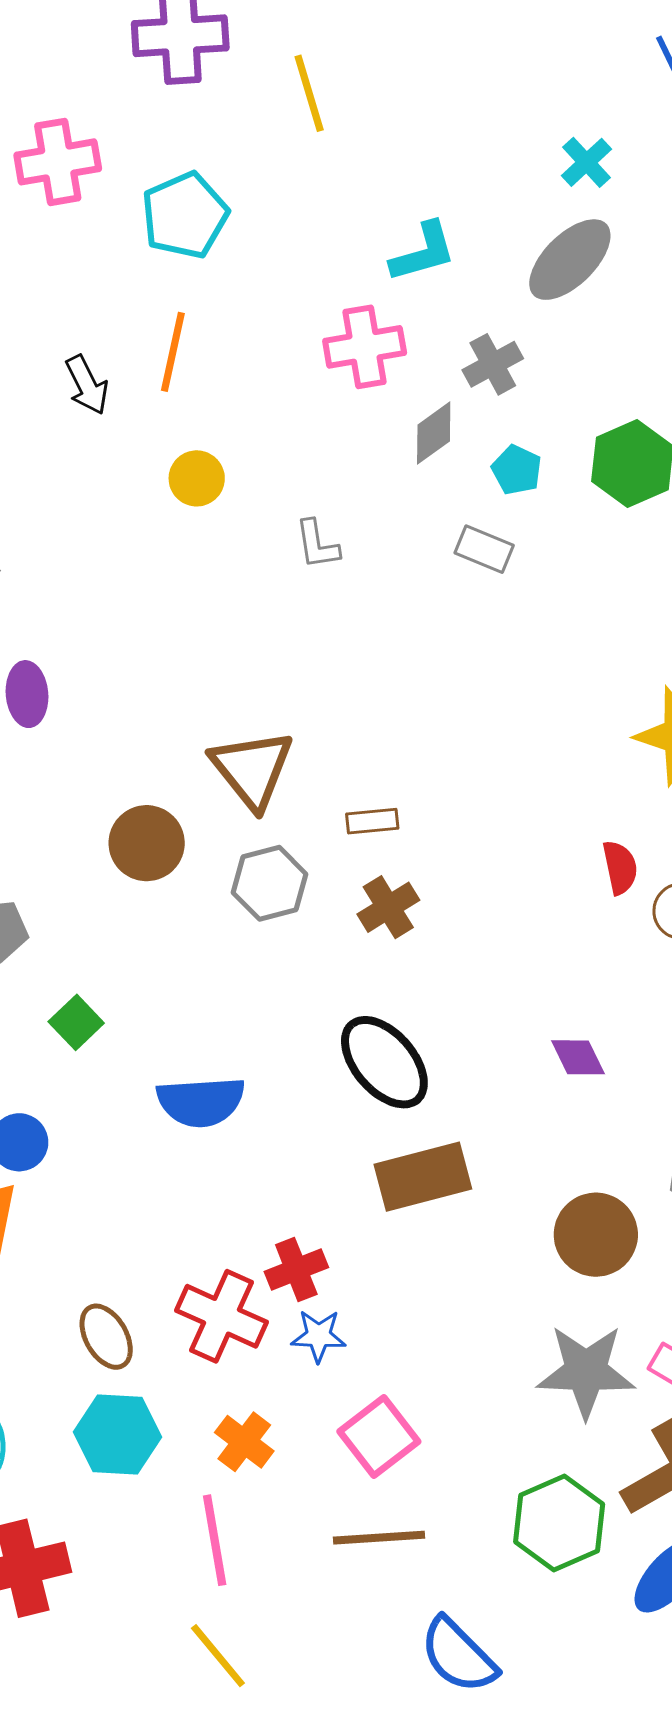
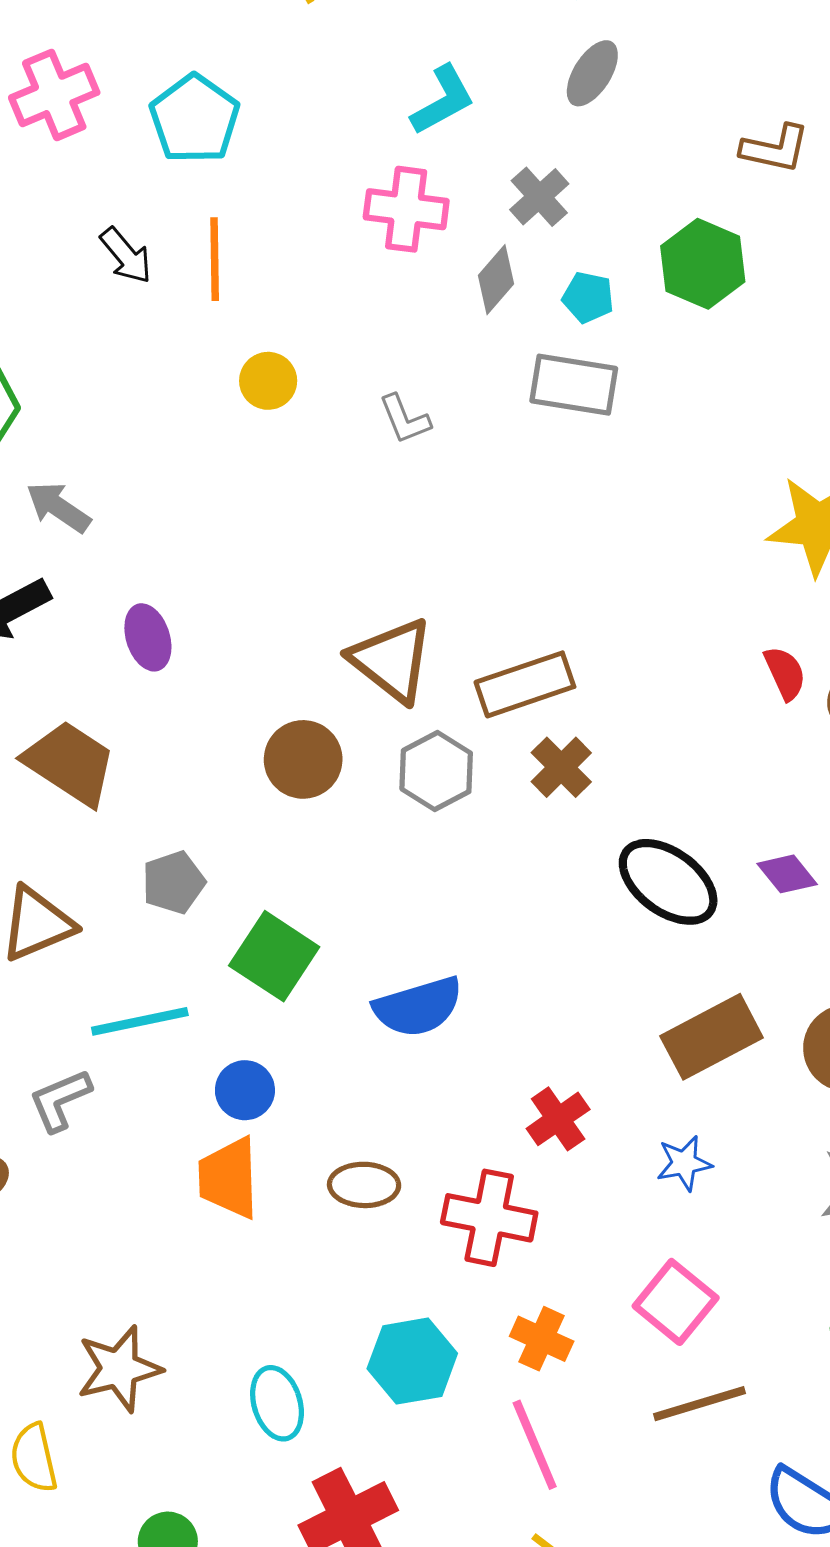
gray ellipse: (570, 260) -> (592, 73), size x0.7
pink cross: (365, 347) -> (406, 209), turned 30
black arrow: (87, 385) -> (126, 256), moved
gray rectangle: (484, 549) -> (574, 385), size x1.5
brown rectangle: (372, 821) -> (525, 684), size x1.8
green square: (76, 1022) -> (274, 956), size x1.6
black ellipse: (384, 1062) -> (668, 882), moved
brown rectangle: (423, 1177) -> (712, 1037), moved
red cross: (296, 1269) -> (558, 1119), moved
blue star: (319, 1336) -> (684, 1163), moved
brown ellipse: (106, 1337) -> (364, 1185), moved, turned -46

